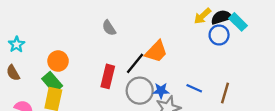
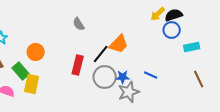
cyan rectangle: (238, 22) -> (192, 47), moved, turned -56
green rectangle: (52, 82) -> (21, 71), moved
brown line: (225, 93) -> (199, 79), moved, turned -42

